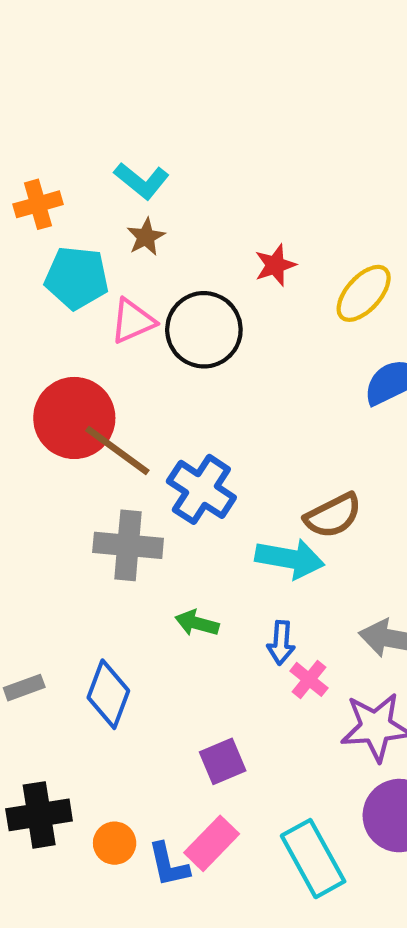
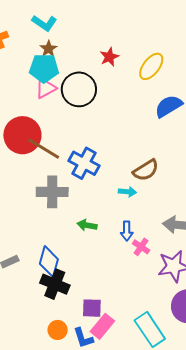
cyan pentagon: (77, 278) -> (44, 68), moved
cyan arrow: (290, 559) -> (127, 192), size x0.6
purple square: (223, 761) -> (92, 308), moved, turned 30
black cross: (39, 815) -> (55, 284), moved, turned 36

